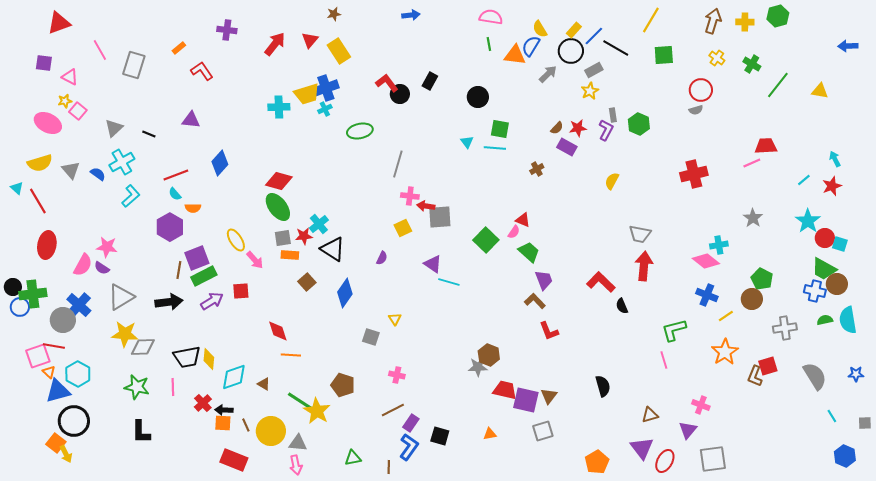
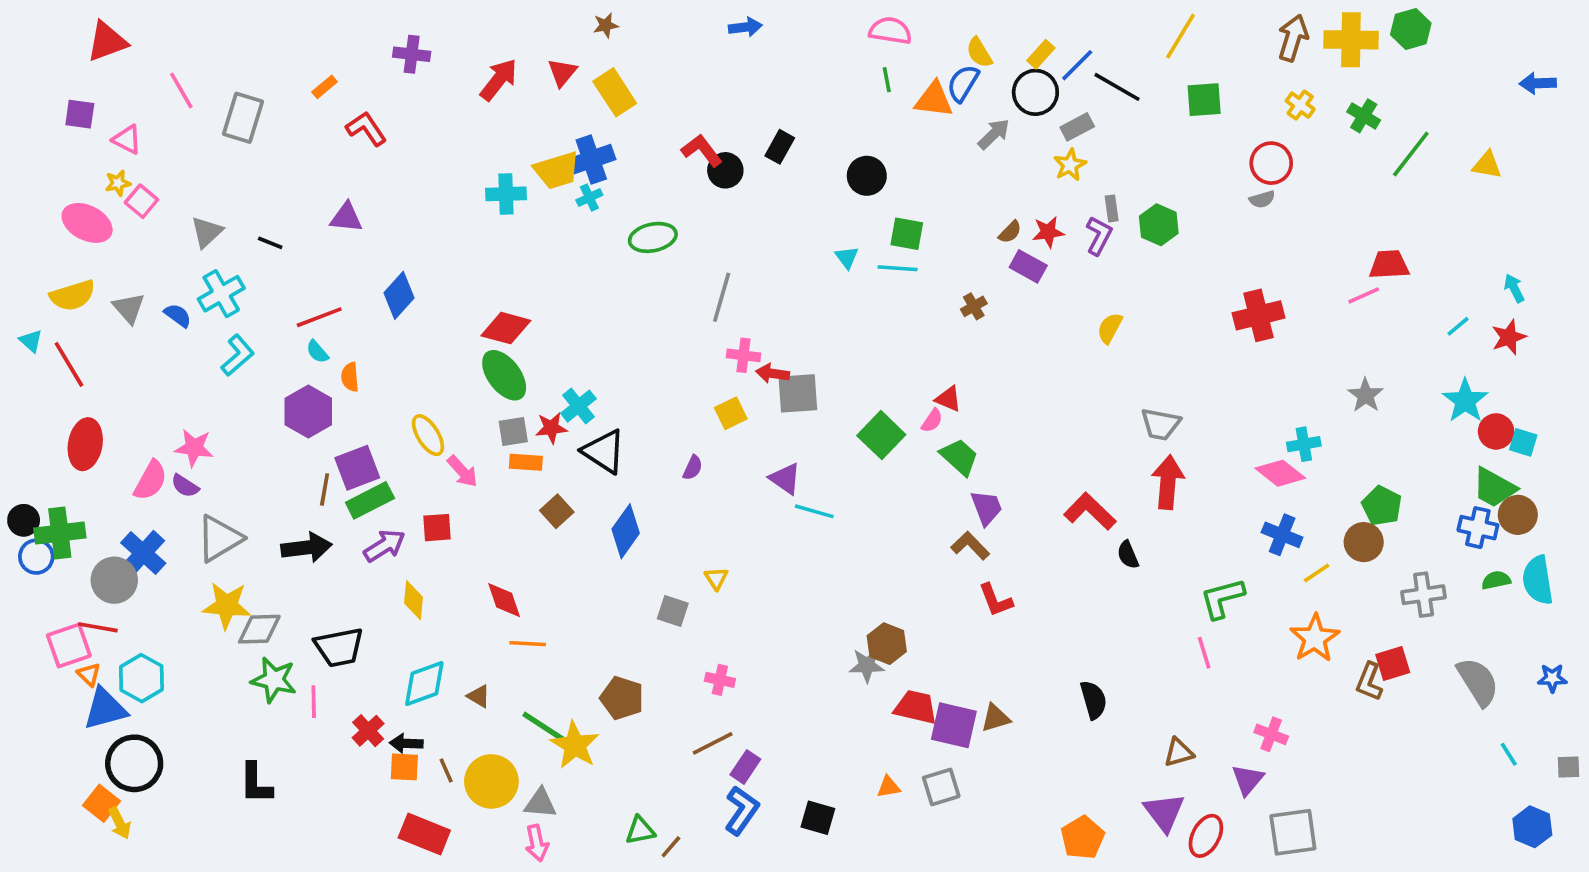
yellow cross: (745, 22) -> (1351, 40), size x1.6
orange semicircle: (193, 208) -> (350, 377), turned 84
yellow diamond: (209, 359) -> (413, 600), moved
green star: (137, 387) -> (274, 680), moved
brown triangle: (549, 396) -> (996, 718), turned 36
gray square: (543, 431) -> (941, 787), moved
black square: (440, 436) -> (818, 818), moved
brown line: (389, 467) -> (671, 847), moved, turned 40

